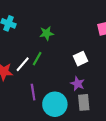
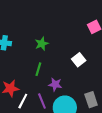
white line: (23, 64) -> (23, 101), moved
purple star: (78, 84) -> (55, 84), moved

